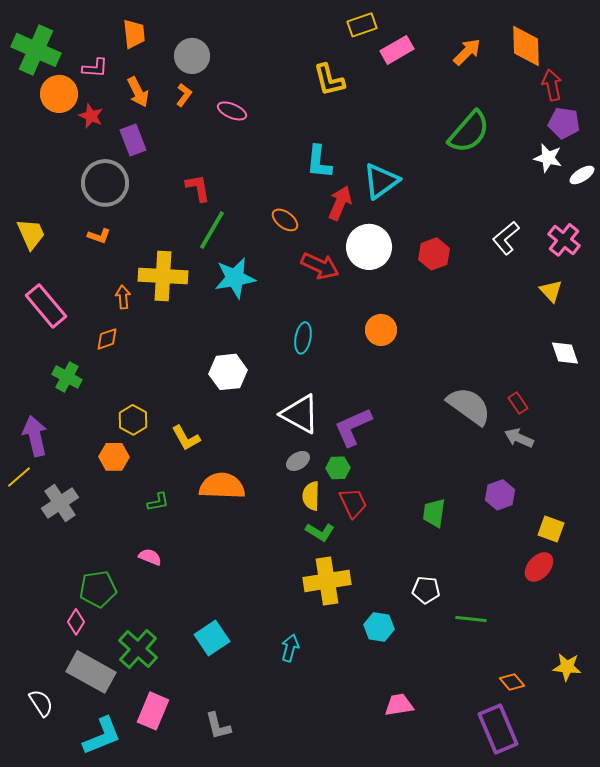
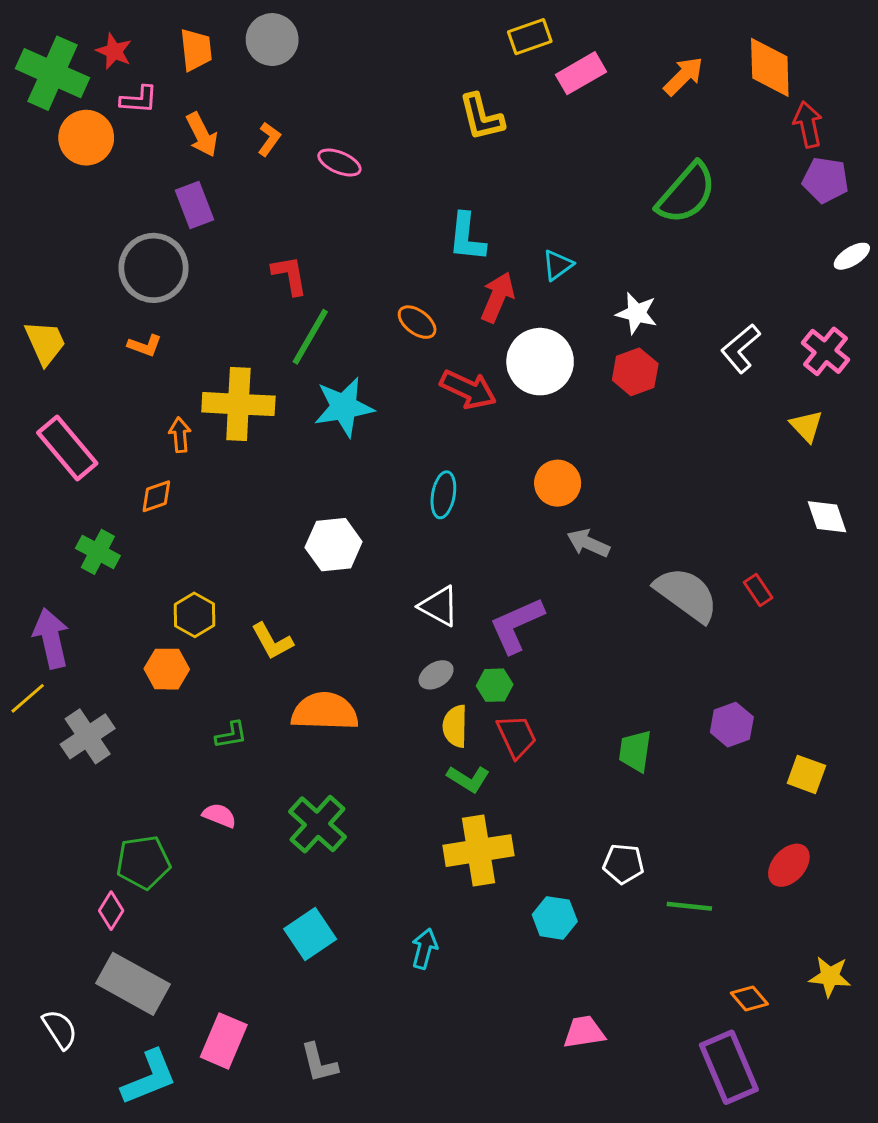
gray circle: (192, 56) -> (272, 40), moved
red star: (91, 116) -> (114, 51), moved
white star: (548, 158) -> (637, 313), moved
cyan triangle: (381, 181) -> (558, 265), size x0.6
white triangle: (300, 414) -> (439, 606), size x0.7
gray arrow: (519, 438) -> (588, 543), moved
red ellipse: (539, 567) -> (789, 865), moved
green cross: (138, 649) -> (317, 824), moved

